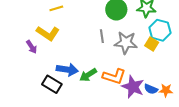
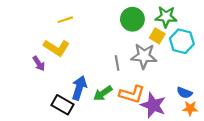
gray line: (102, 36) -> (117, 63), moved
yellow square: (152, 44) -> (157, 36), moved
blue arrow: (67, 70) -> (79, 88), turned -80
blue semicircle: (151, 89) -> (184, 93), moved

